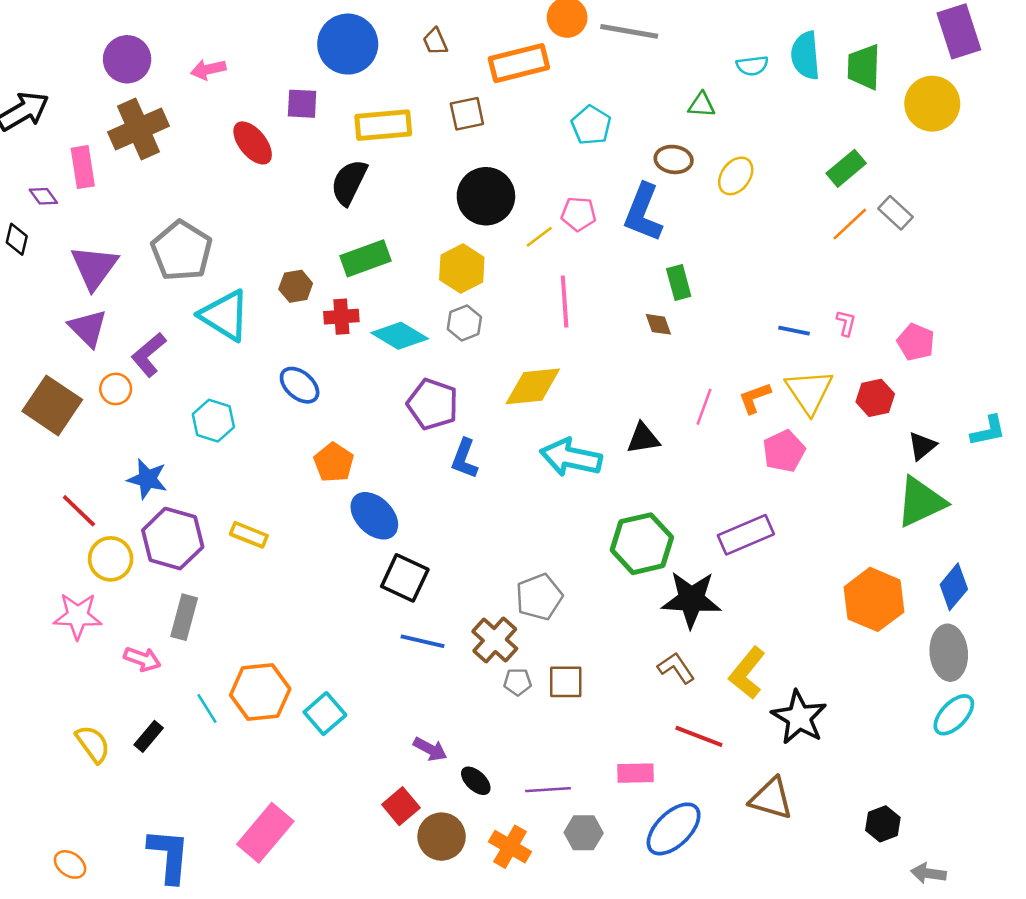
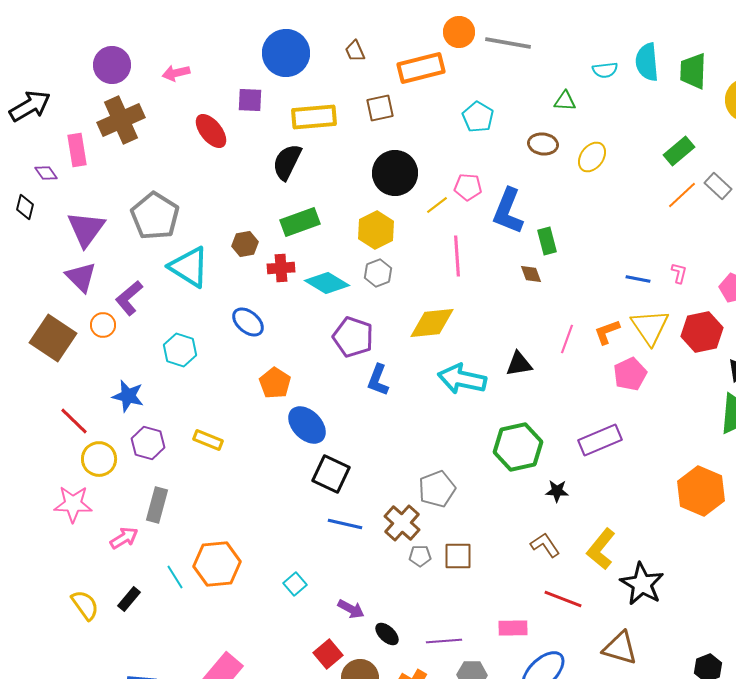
blue L-shape: (643, 213) -> (508, 211), moved
red hexagon: (875, 398) -> (702, 332), size x1.4
purple hexagon: (173, 539) -> (148, 443), size x0.7
black star: (691, 599) -> (557, 491), size x0.5
pink arrow: (142, 659) -> (124, 538), turned -52
cyan square: (325, 714) -> (295, 584), moved, size x0.7

